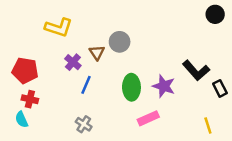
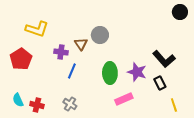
yellow L-shape: (59, 27) -> (37, 29), moved
purple cross: (73, 62) -> (61, 52), turned -32
red pentagon: (25, 70) -> (21, 59), turned 30
black rectangle: (220, 88) -> (160, 83), moved
red cross: (30, 99) -> (37, 105), moved

